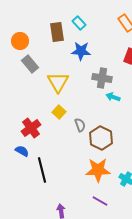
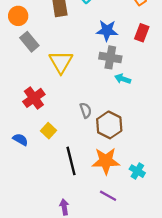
blue star: (81, 51) -> (107, 31), moved
yellow square: (59, 112) -> (48, 131), moved
red cross: (31, 128) -> (34, 98), moved
black line: (42, 170) -> (71, 161), moved

